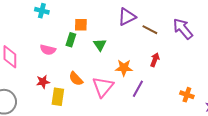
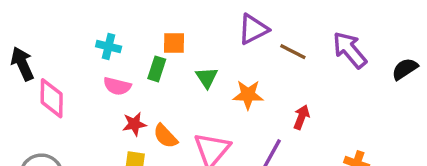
cyan cross: (42, 11) -> (109, 47), moved
red arrow: (155, 60) -> (301, 117), moved
orange star: (124, 68) -> (248, 95), moved
red star: (43, 82) -> (134, 124), moved

